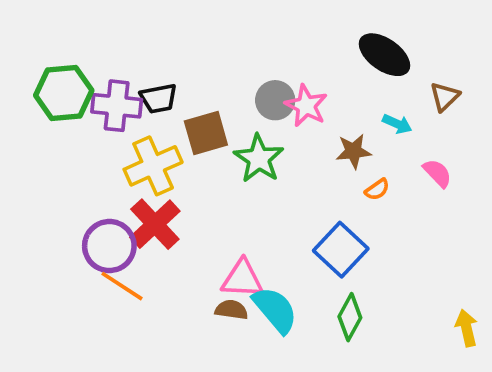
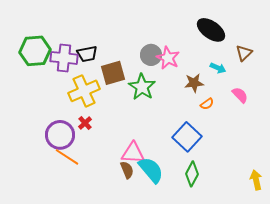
red cross: (155, 224) -> (85, 123), size x0.5
brown semicircle: (231, 310) -> (127, 170), turned 60

